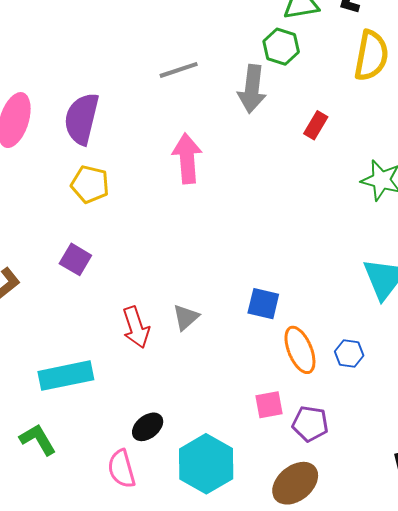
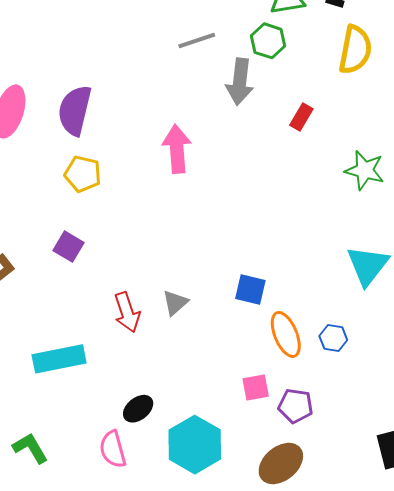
gray line: (179, 70) -> (197, 41), moved
green L-shape: (38, 440) -> (30, 448), moved

